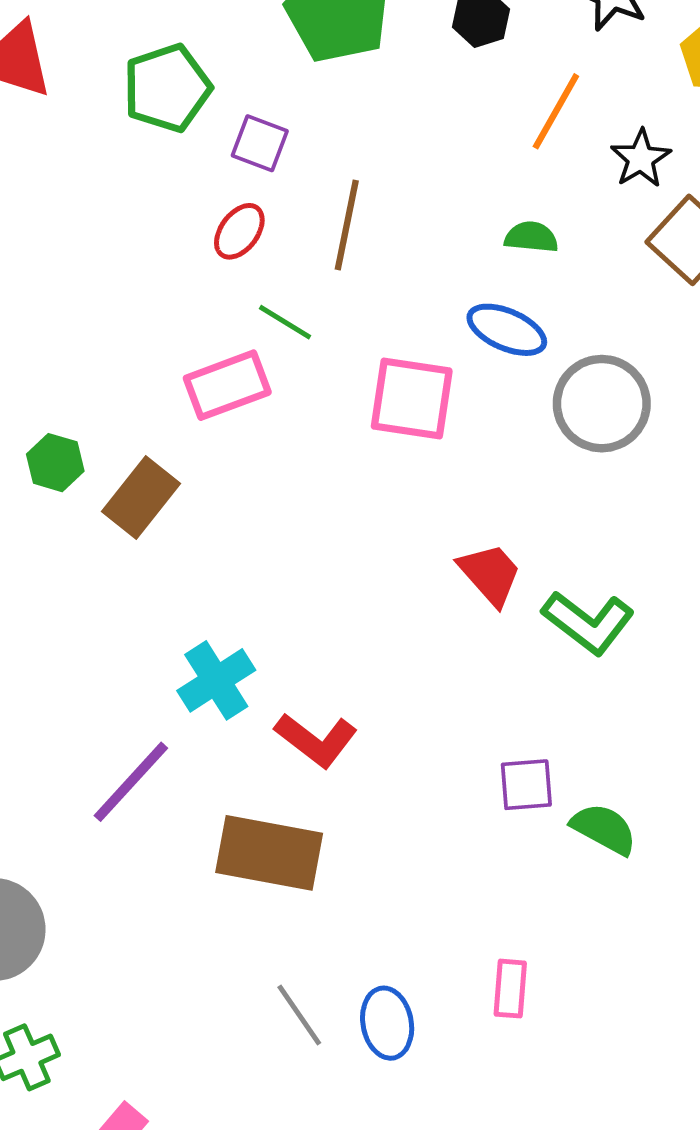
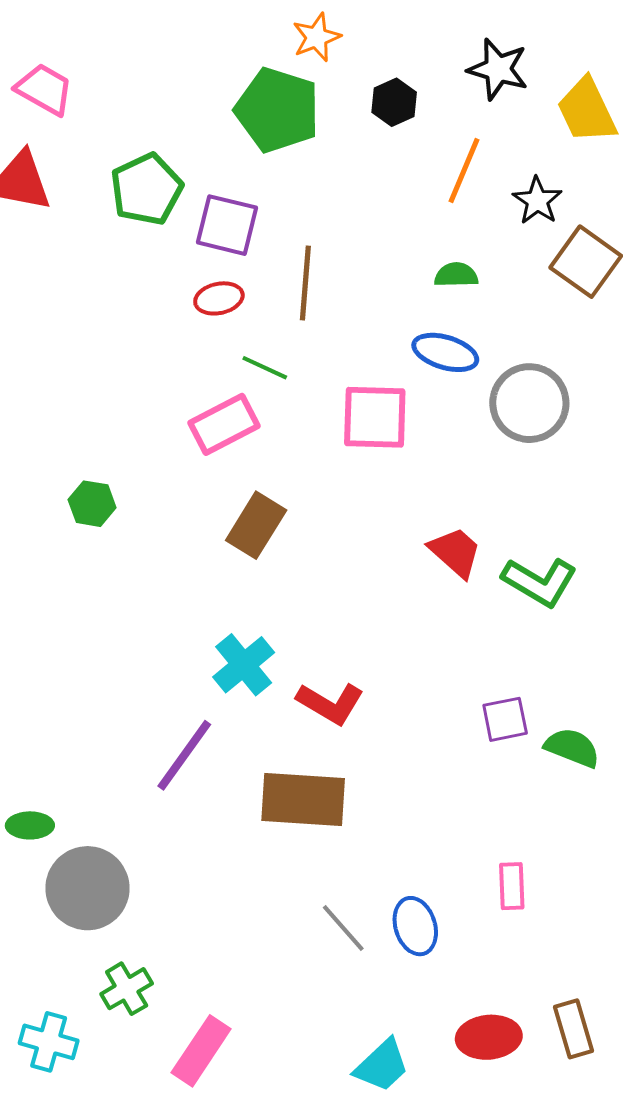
purple square: (260, 143) -> (227, 225), size x1.4
red ellipse: (239, 231) -> (219, 298), turned 48
brown rectangle: (141, 498) -> (256, 525), moved

